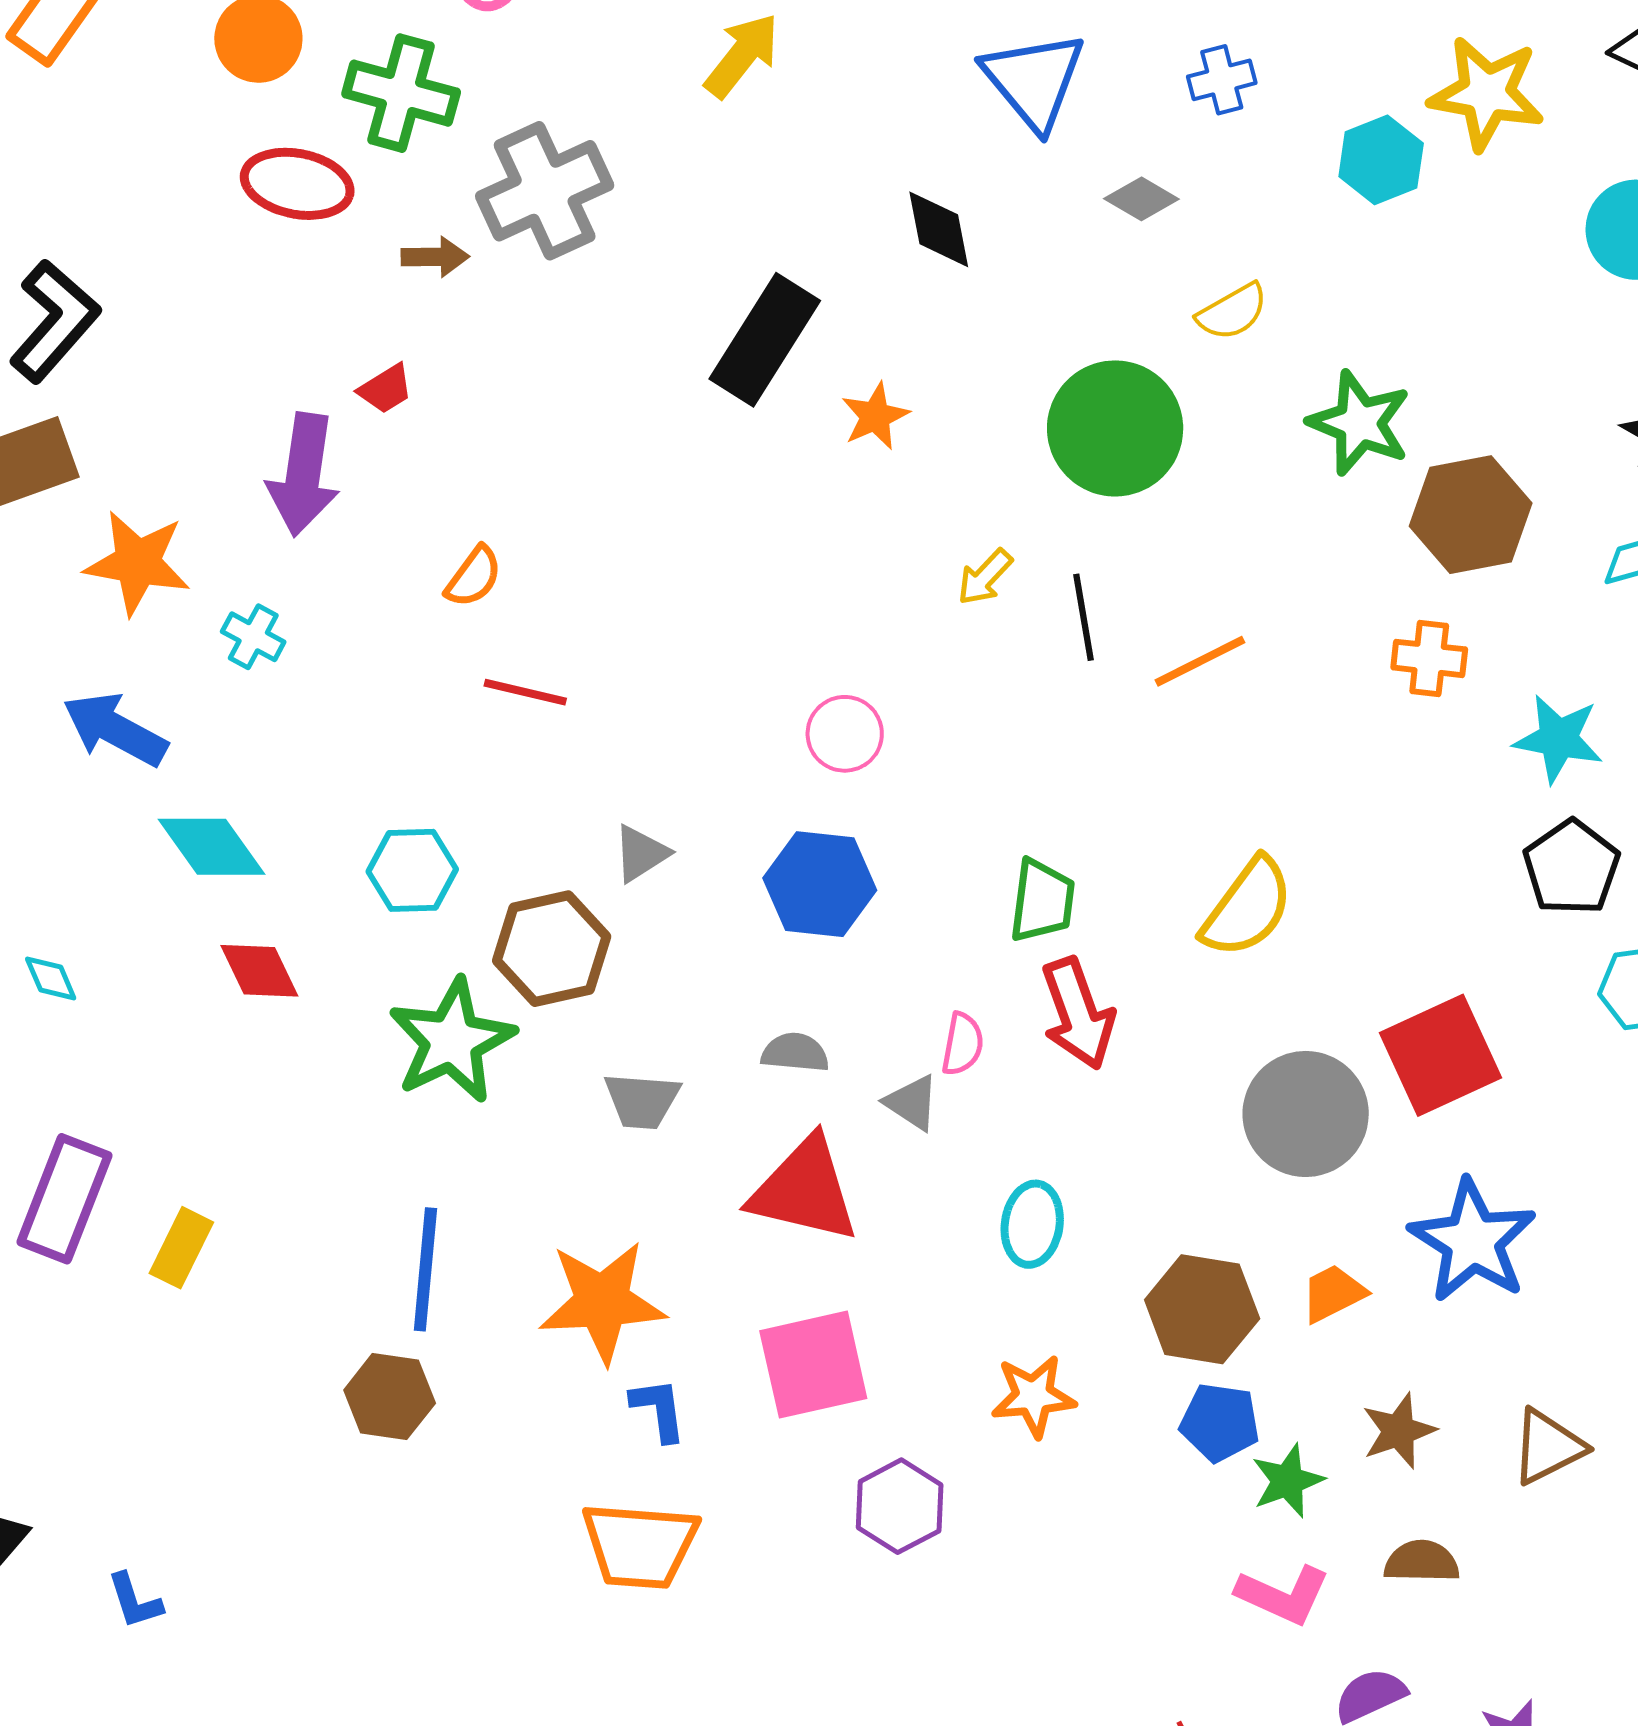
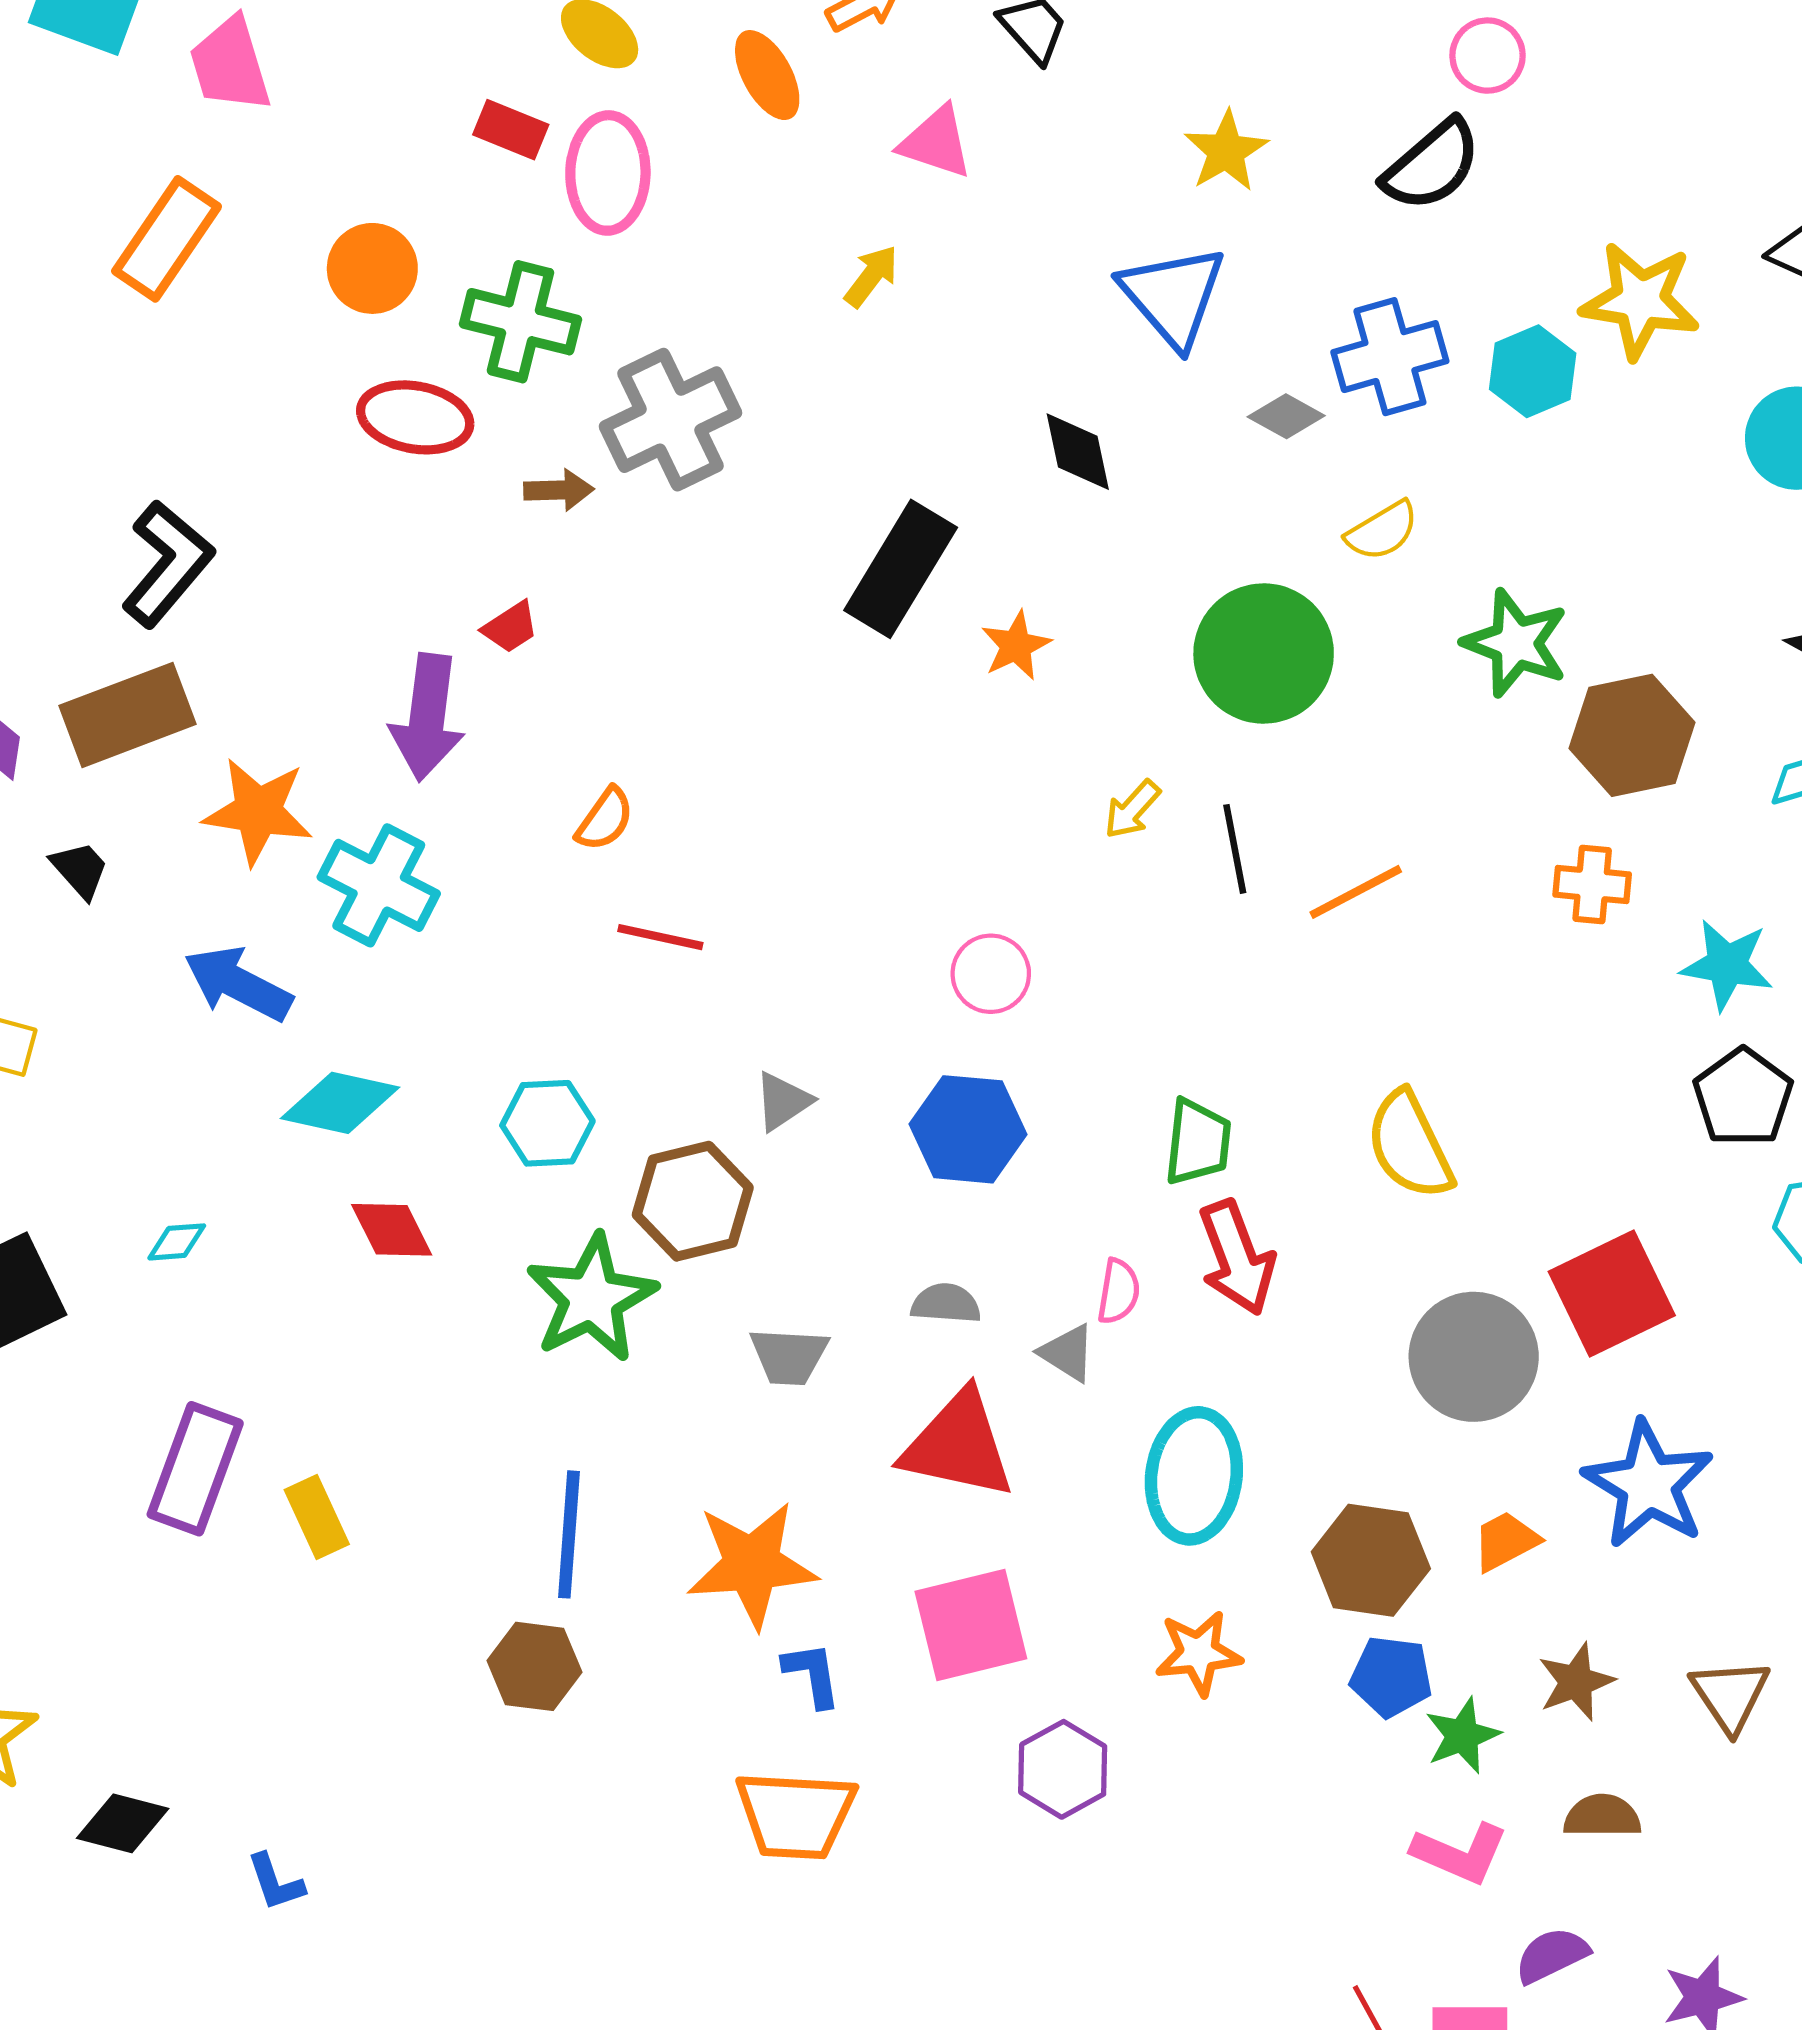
yellow arrow: (742, 55) -> (871, 276), size x0.7
blue cross: (1222, 80) -> (1390, 357), moved, size x1.6
cyan cross: (253, 637) -> (379, 885), size x1.8
cyan diamond: (212, 847) -> (340, 1103), turned -41
yellow semicircle: (1247, 908) -> (1410, 1145), turned 119
cyan diamond: (51, 978) -> (177, 1242), turned -70
cyan ellipse: (1032, 1224) -> (1194, 1476), size x1.5
yellow rectangle: (181, 1248) -> (317, 1517), turned -50
brown triangle: (1548, 1447) -> (1730, 1695), turned -36

